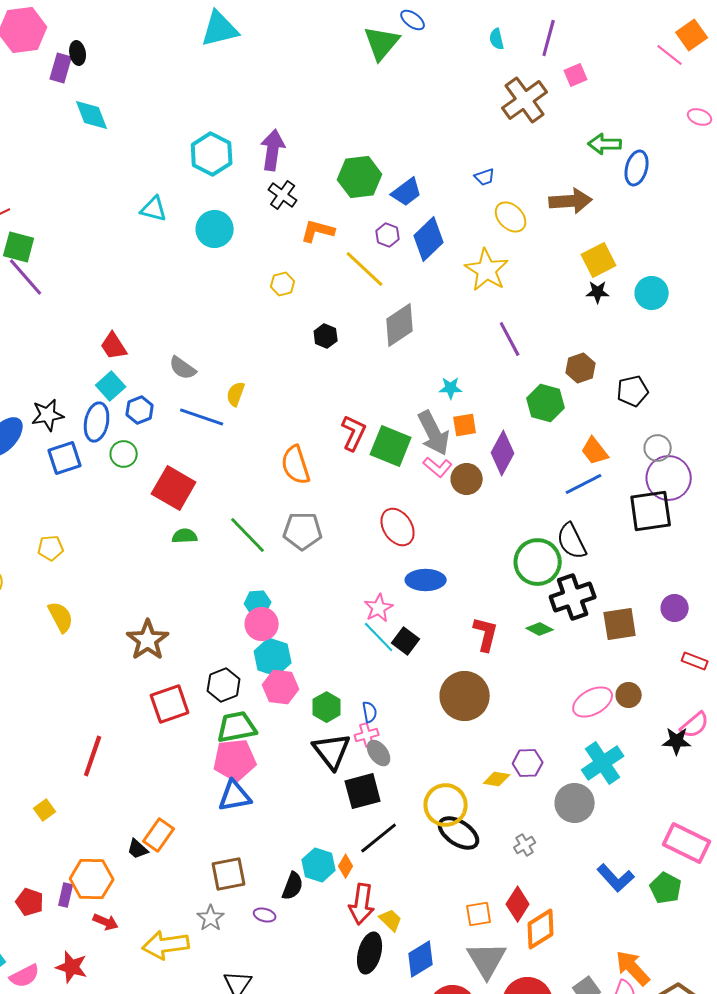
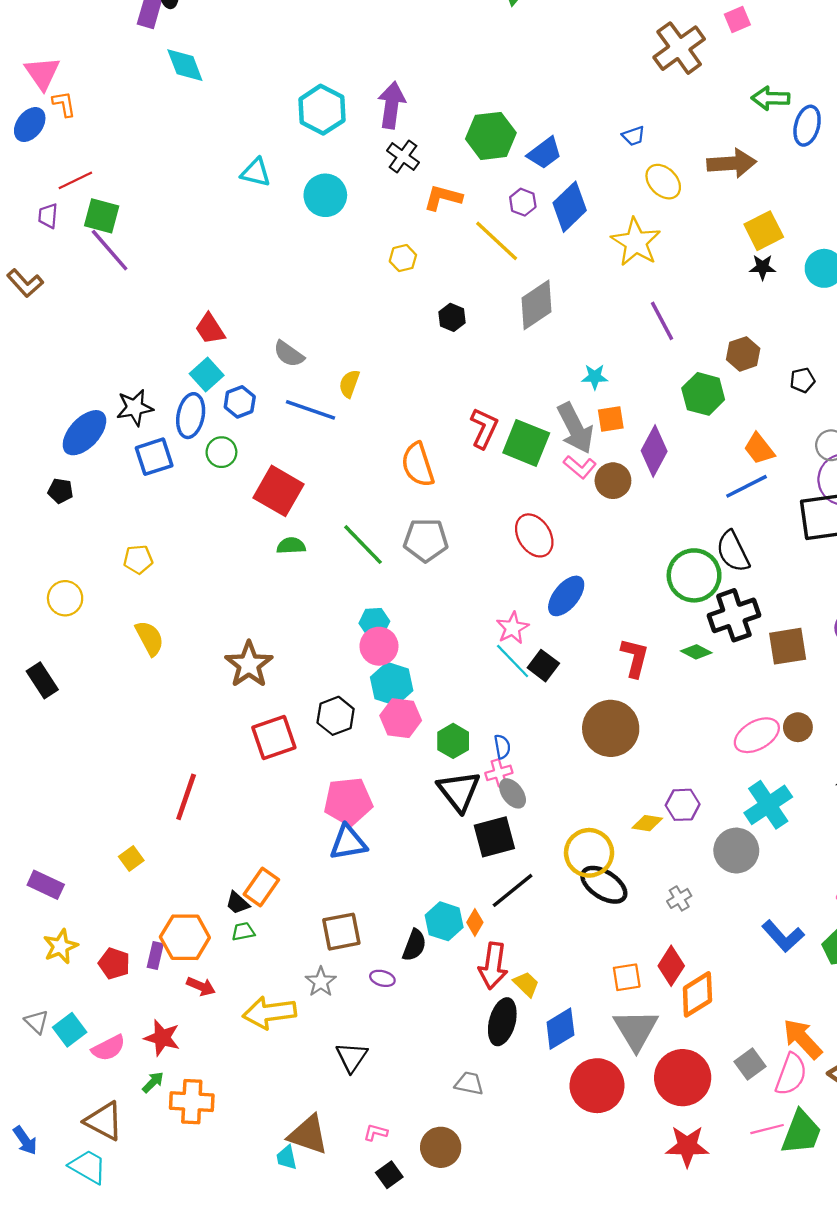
black pentagon: (633, 391) -> (802, 380), size x0.7
blue ellipse: (426, 580) -> (566, 596), turned -51
green trapezoid: (237, 727) -> (243, 932), moved, size x0.5

